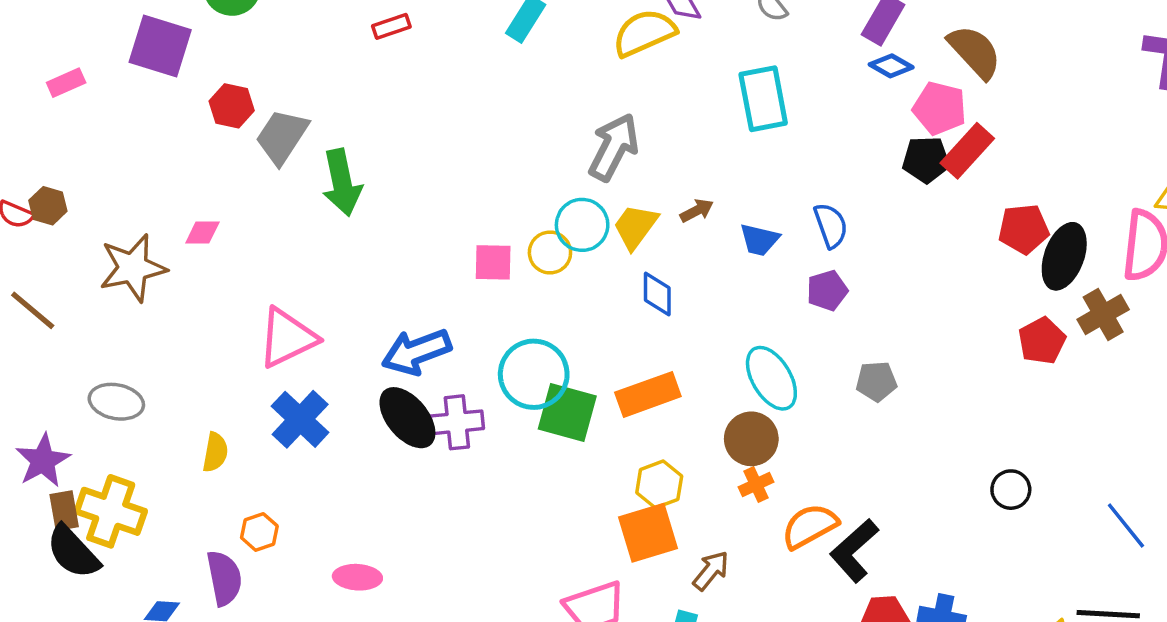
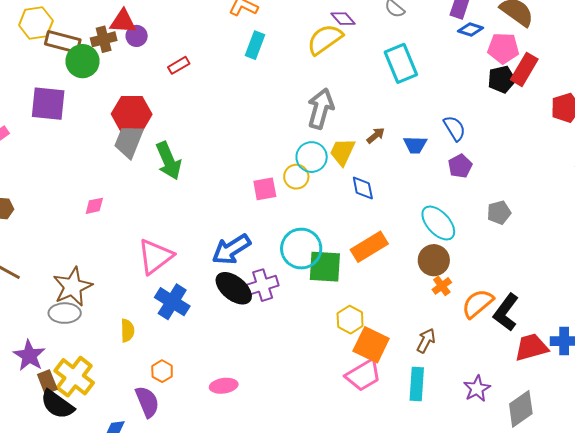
red hexagon: (232, 106) -> (132, 114), moved, size x1.5
brown star: (133, 268) -> (73, 287), moved
yellow hexagon: (659, 484) -> (350, 320), moved
yellow cross: (111, 511) -> (74, 377), turned 30
orange square: (648, 533) -> (371, 345), moved, turned -36

